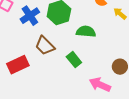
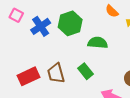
brown trapezoid: (45, 46) -> (56, 73), moved, turned 30

